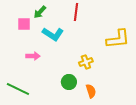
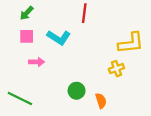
green arrow: (40, 12) -> (27, 13), moved
pink square: (24, 24) -> (27, 36), moved
yellow cross: (86, 62) -> (116, 69), moved

